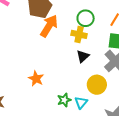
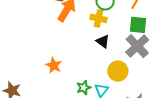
black triangle: (83, 56) -> (103, 41), turned -40

